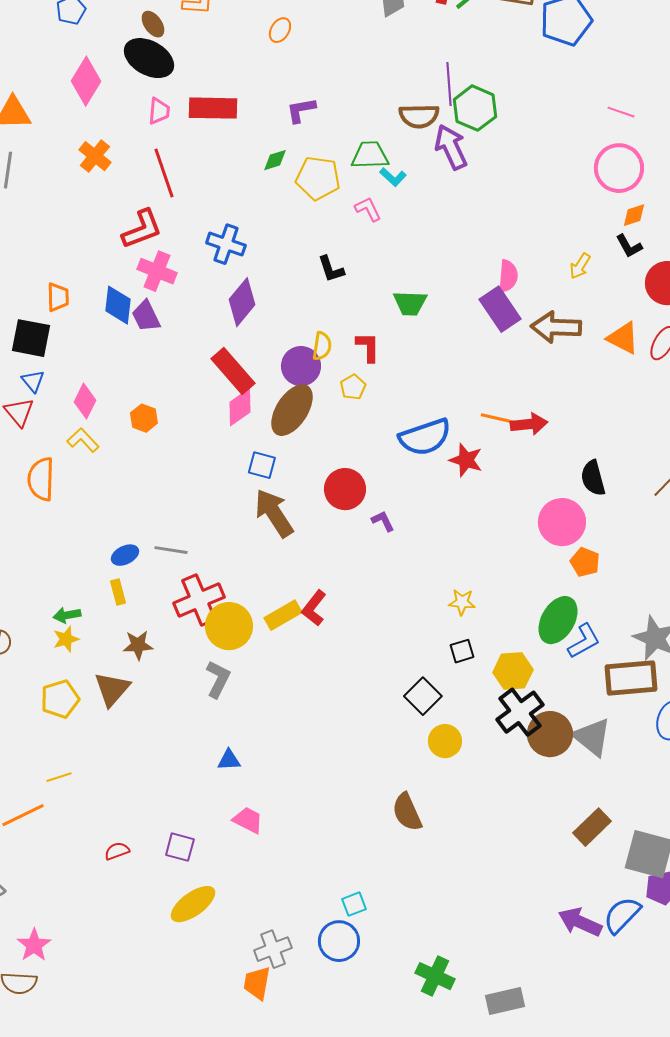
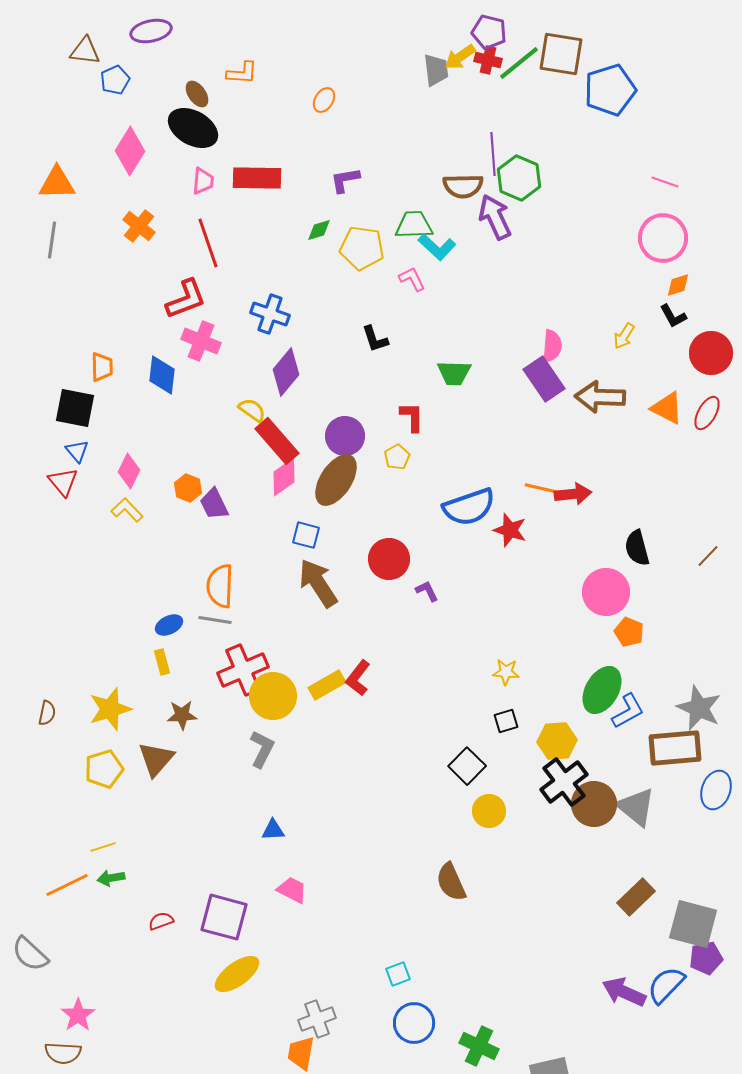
cyan L-shape: (393, 177) -> (437, 247), size x1.4
purple trapezoid: (146, 316) -> (214, 504), moved
yellow semicircle: (322, 346) -> (252, 410), moved, turned -64
orange semicircle: (41, 479) -> (220, 586), moved
green arrow: (67, 615) -> (111, 878), moved
yellow star: (66, 639) -> (110, 709), size x1.6
purple square: (180, 847) -> (224, 917), size x1.6
blue circle: (339, 941) -> (414, 1023), moved

